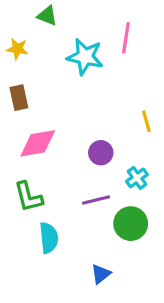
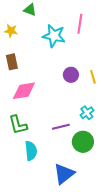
purple circle: (101, 153) -> (71, 75), moved
blue triangle: (101, 274) -> (64, 174), size x1.6

